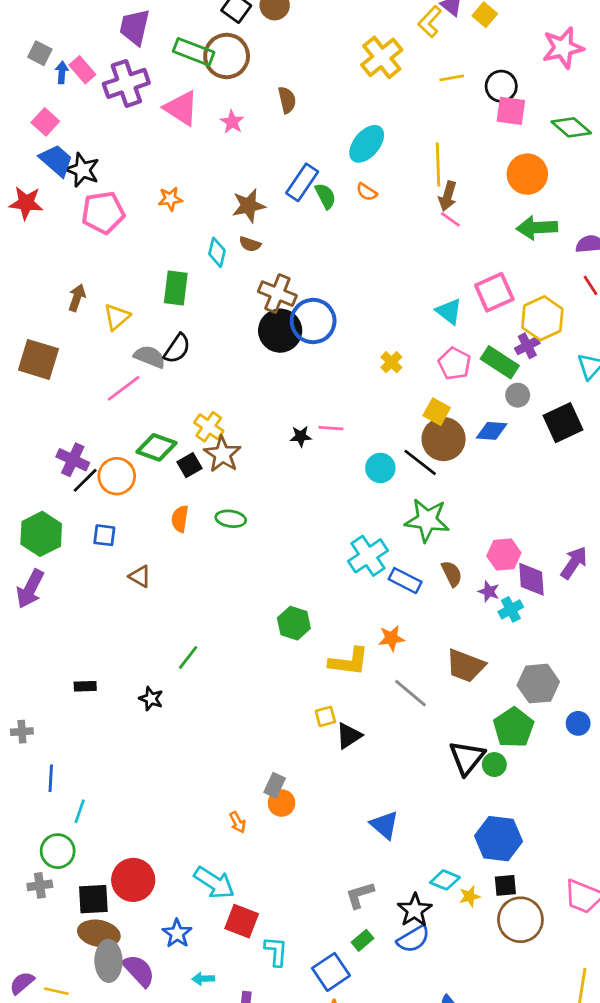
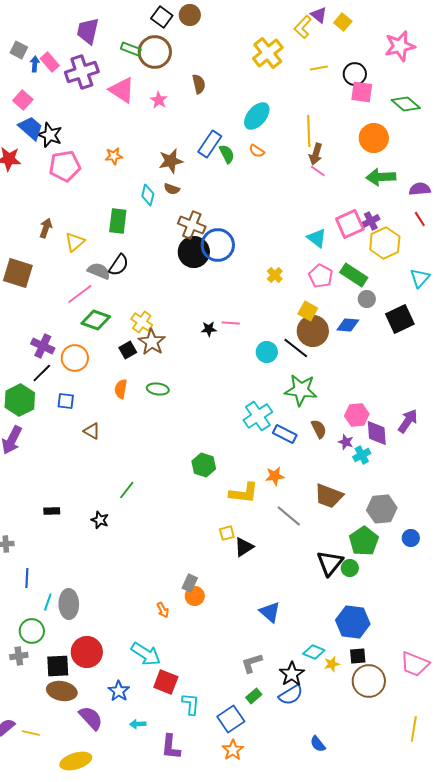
green rectangle: (194, 52) -> (131, 49), size x0.7
purple cross: (527, 346) -> (371, 221), moved
green diamond: (157, 447) -> (96, 320), moved
black line: (85, 480) -> (42, 373), moved
gray ellipse: (108, 961) -> (69, 604), moved

